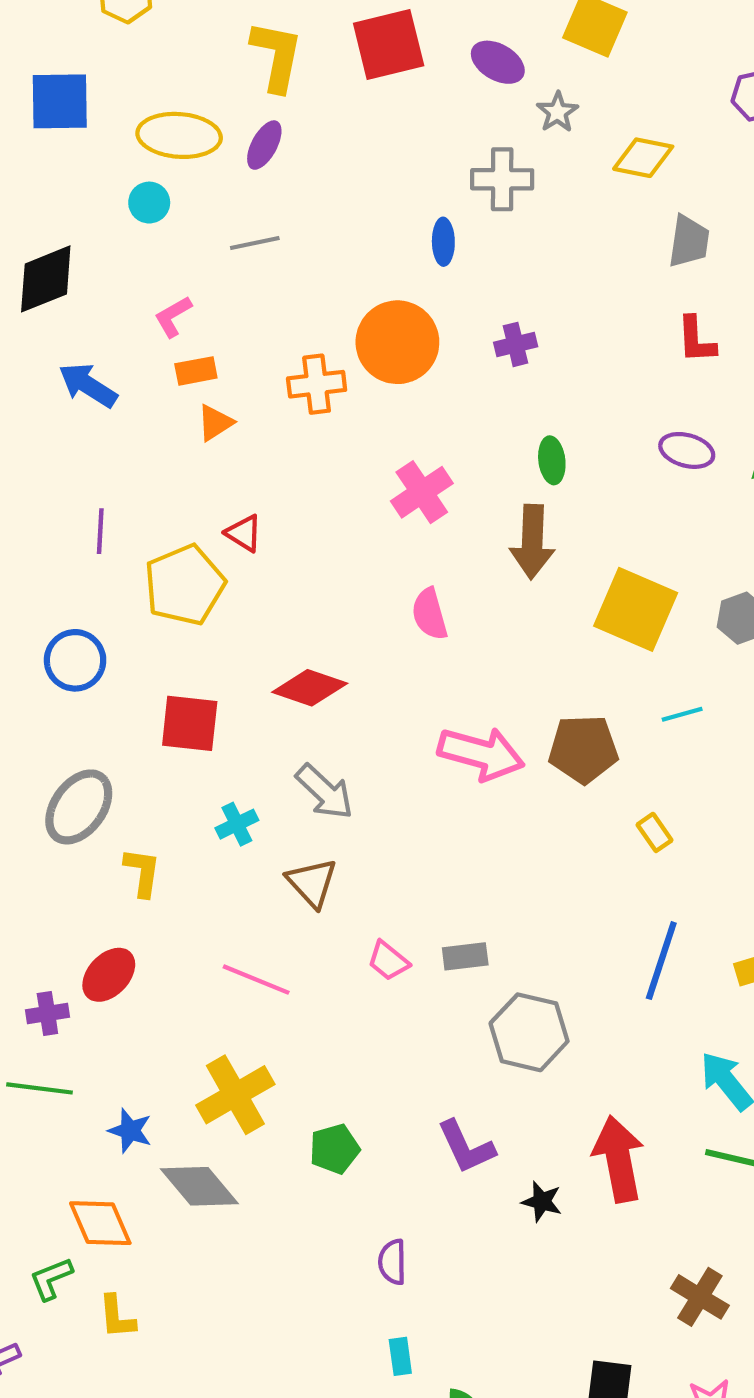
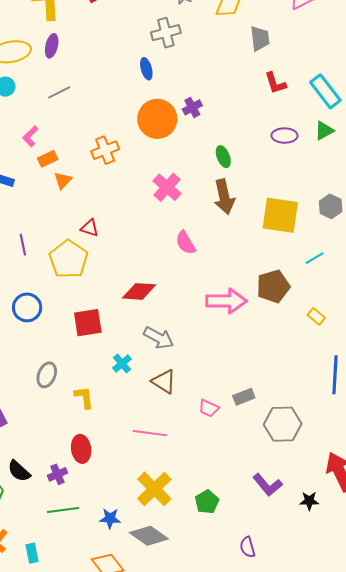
orange circle: (397, 342) -> (157, 119), moved
gray ellipse: (79, 807) -> (47, 375), size x0.7
red ellipse: (109, 975) -> (81, 449), turned -36

